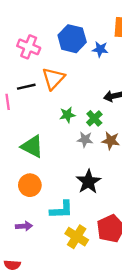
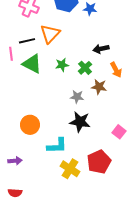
gray star: (85, 139) -> (77, 97), moved
green triangle: (32, 146) -> (32, 64), moved
black star: (88, 182) -> (80, 122), turned -30
purple arrow: (24, 226) -> (15, 161), moved

